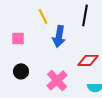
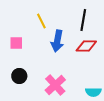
red diamond: (88, 60) -> (86, 46), moved

